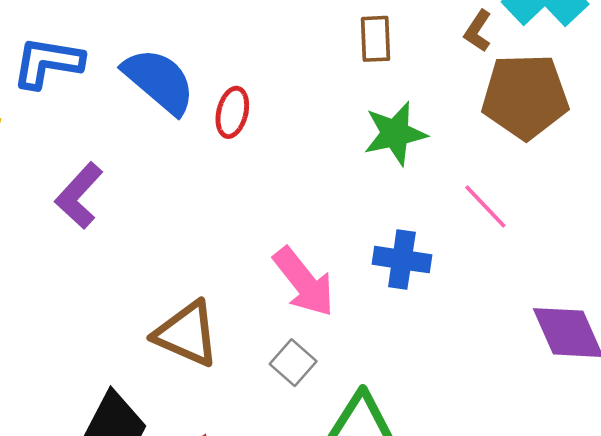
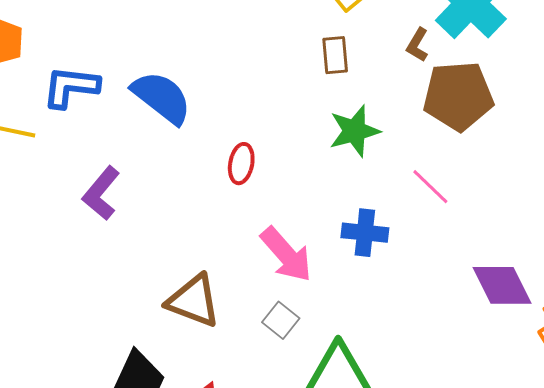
red ellipse: (232, 112) -> (241, 164), moved

